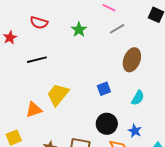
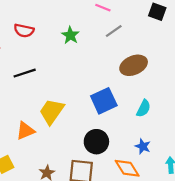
brown ellipse: (132, 60) -> (134, 65), turned 50
blue square: (104, 89) -> (104, 101), size x1.6
black circle: (107, 124) -> (96, 142), moved

